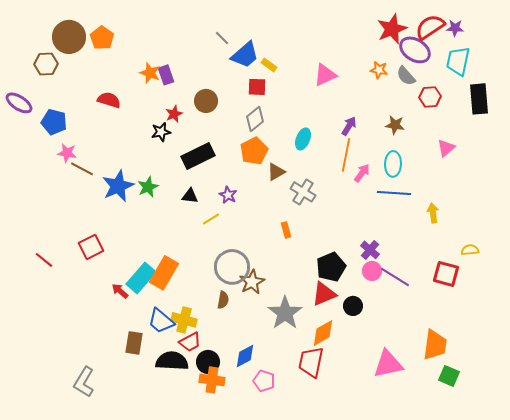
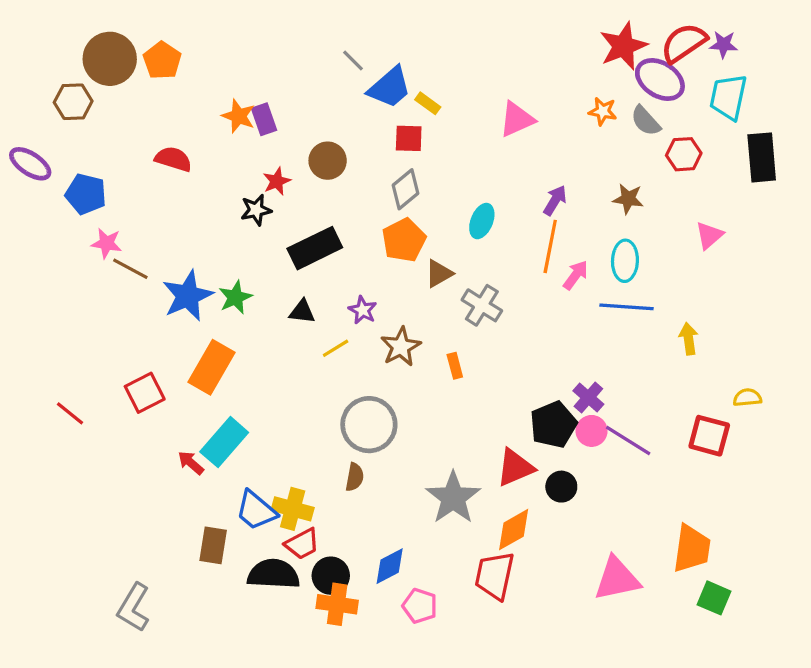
black pentagon: (331, 267) -> (553, 425), moved
orange rectangle: (164, 273) -> (211, 367), moved
brown star: (252, 282) -> (401, 347), moved

